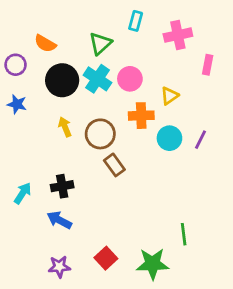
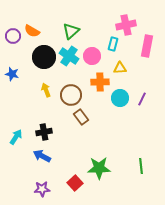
cyan rectangle: (136, 21) -> (113, 44), moved
purple circle: (16, 65) -> (13, 36), moved
pink rectangle: (208, 65) -> (147, 46), size x1.5
yellow triangle: (169, 96) -> (120, 68), turned 32
green line: (184, 234) -> (141, 166), moved
green star: (153, 264) -> (99, 168), moved

